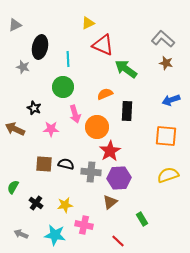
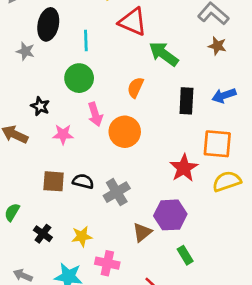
orange semicircle: (105, 94) -> (135, 87), turned -42
black rectangle: (127, 111) -> (186, 101), moved
red star: (110, 151) -> (184, 168), moved
gray cross: (91, 172) -> (117, 192), turned -36
yellow semicircle: (168, 175) -> (227, 181), moved
purple hexagon: (119, 178) -> (170, 215), moved

